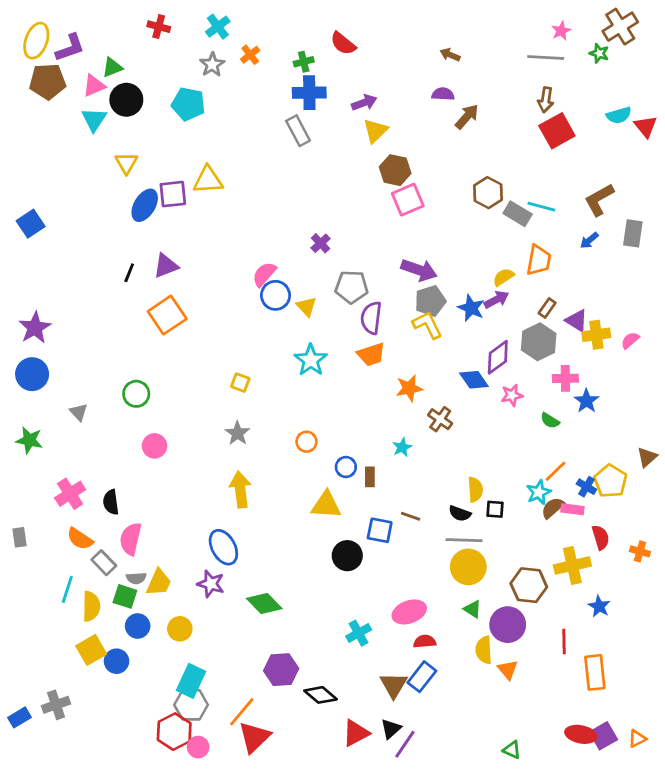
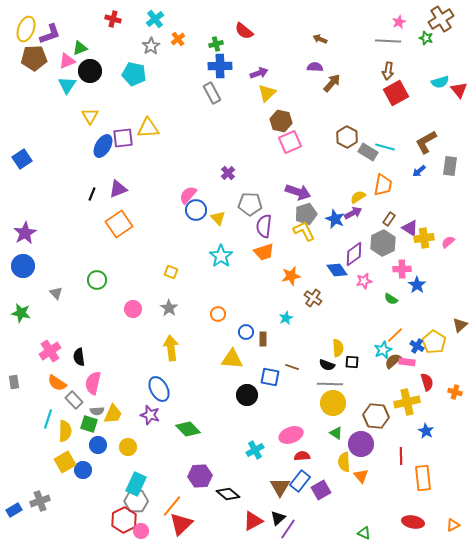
pink circle: (155, 446) -> (133, 309), moved
purple square: (603, 736) -> (321, 490), moved

